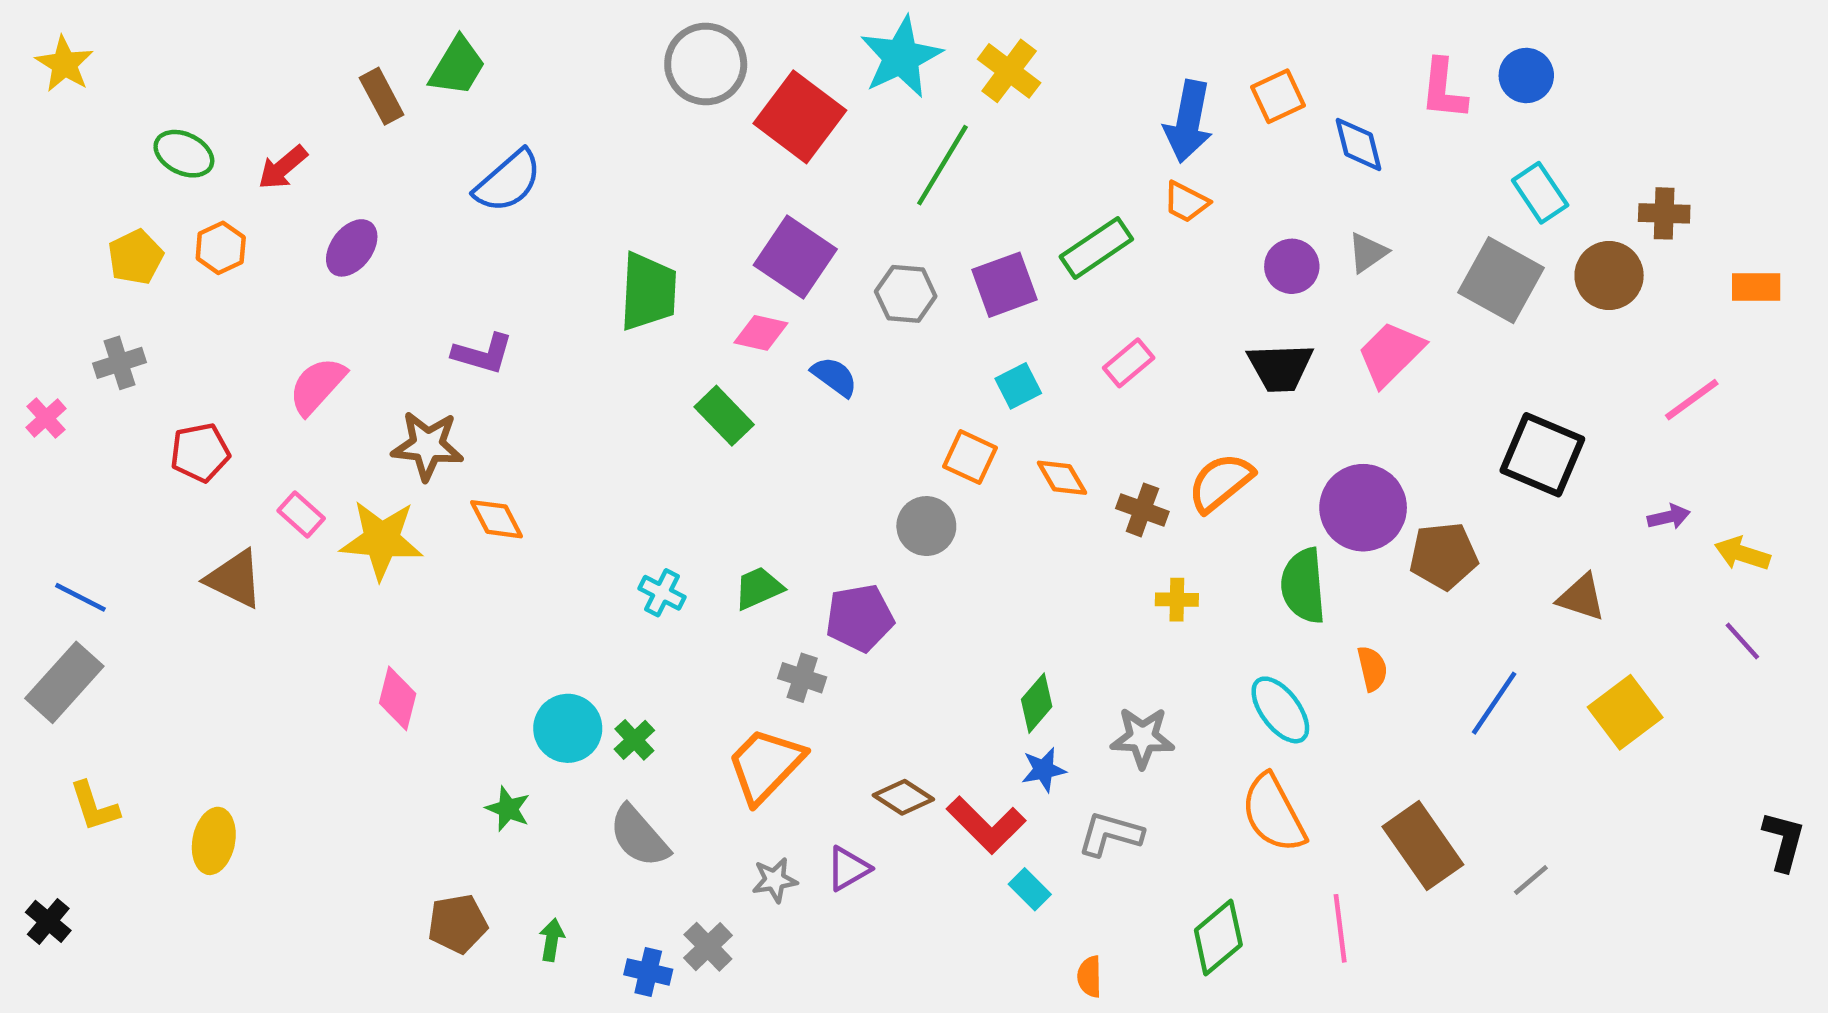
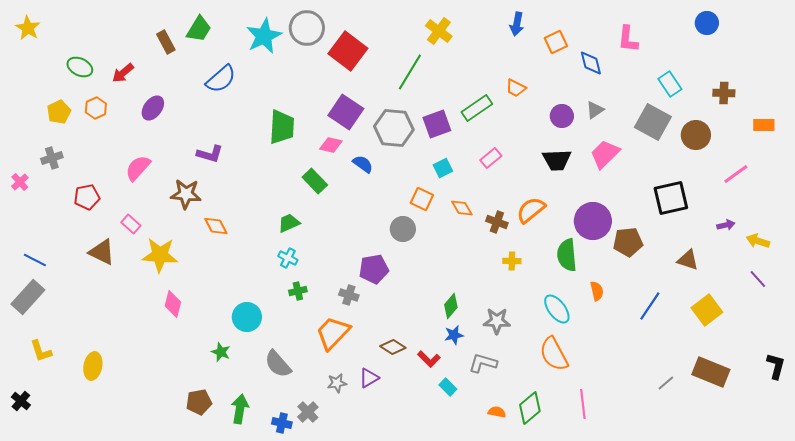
cyan star: (901, 57) -> (264, 36), moved
blue circle: (1526, 76) -> (707, 23), moved
blue arrow: (1188, 121) -> (517, 24), moved, size x0.7
brown circle: (1609, 275) -> (696, 135), moved
gray hexagon: (906, 294) -> (394, 128), size x1.5
black square: (1542, 455) -> (671, 198), turned -36
yellow star: (382, 540) -> (160, 255), moved
green trapezoid: (759, 588) -> (289, 223), moved
green cross: (634, 740) -> (298, 291), moved, turned 30
red L-shape: (986, 825) -> (429, 359), size x0.7
brown rectangle: (1423, 846) -> (711, 372), moved, turned -33
green arrow: (552, 940) -> (240, 409), size x1.6
orange semicircle: (1090, 977) -> (497, 412), moved, turned 102

